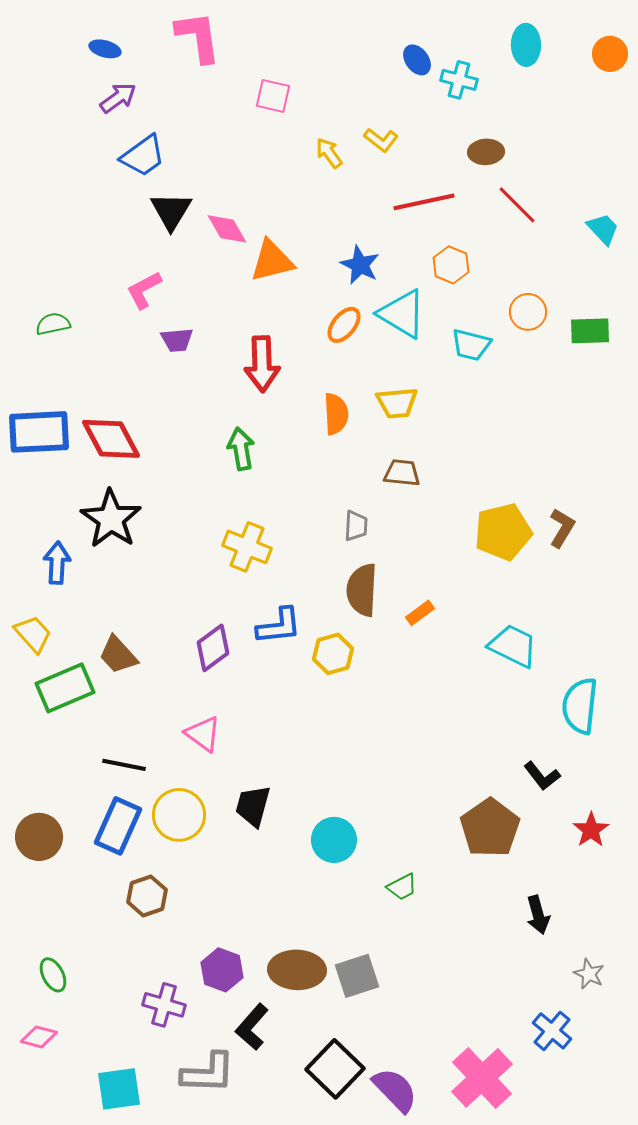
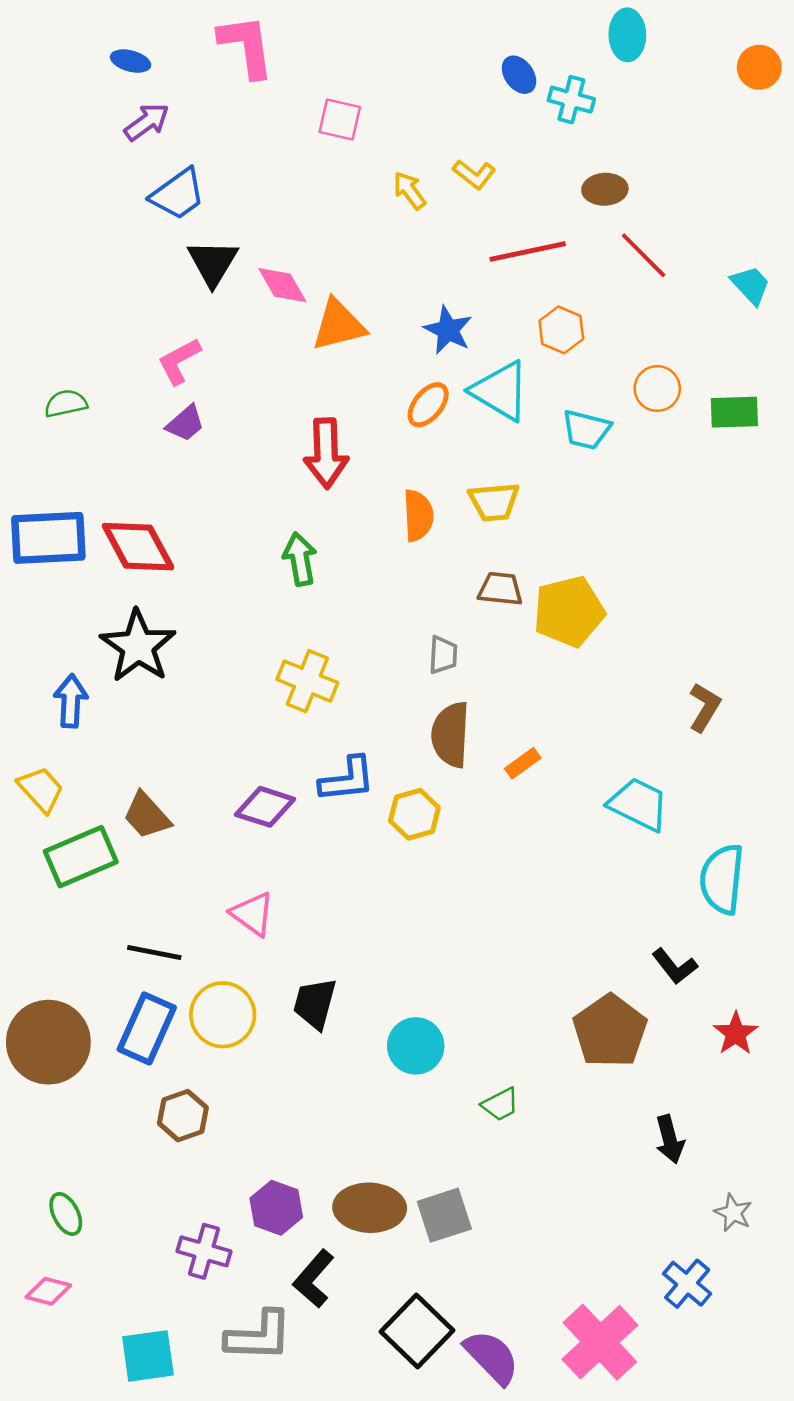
cyan ellipse: (526, 45) -> (627, 35), moved
purple trapezoid: (177, 340) -> (185, 423), moved, turned -36
brown L-shape: (562, 528) -> (705, 707), moved
yellow pentagon: (503, 532) -> (569, 611), moved
purple diamond: (213, 648) -> (265, 807), turned 54
brown circle: (39, 837) -> (48, 1042), size x1.4

